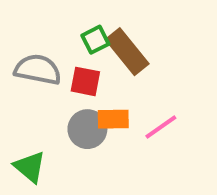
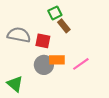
green square: (95, 40) -> (55, 13), moved
brown rectangle: (127, 52) -> (64, 26), size x0.6

